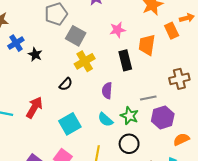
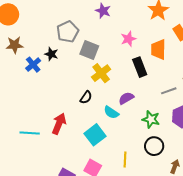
black star: (35, 54) -> (51, 54), moved
purple semicircle: (107, 91) -> (126, 98), turned 63
gray line: (148, 98) -> (169, 91), moved
cyan semicircle: (105, 120) -> (111, 112), moved

